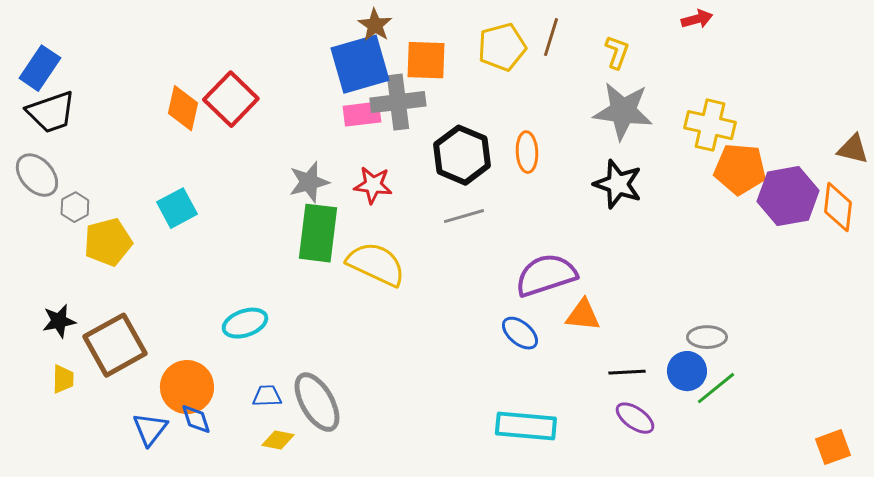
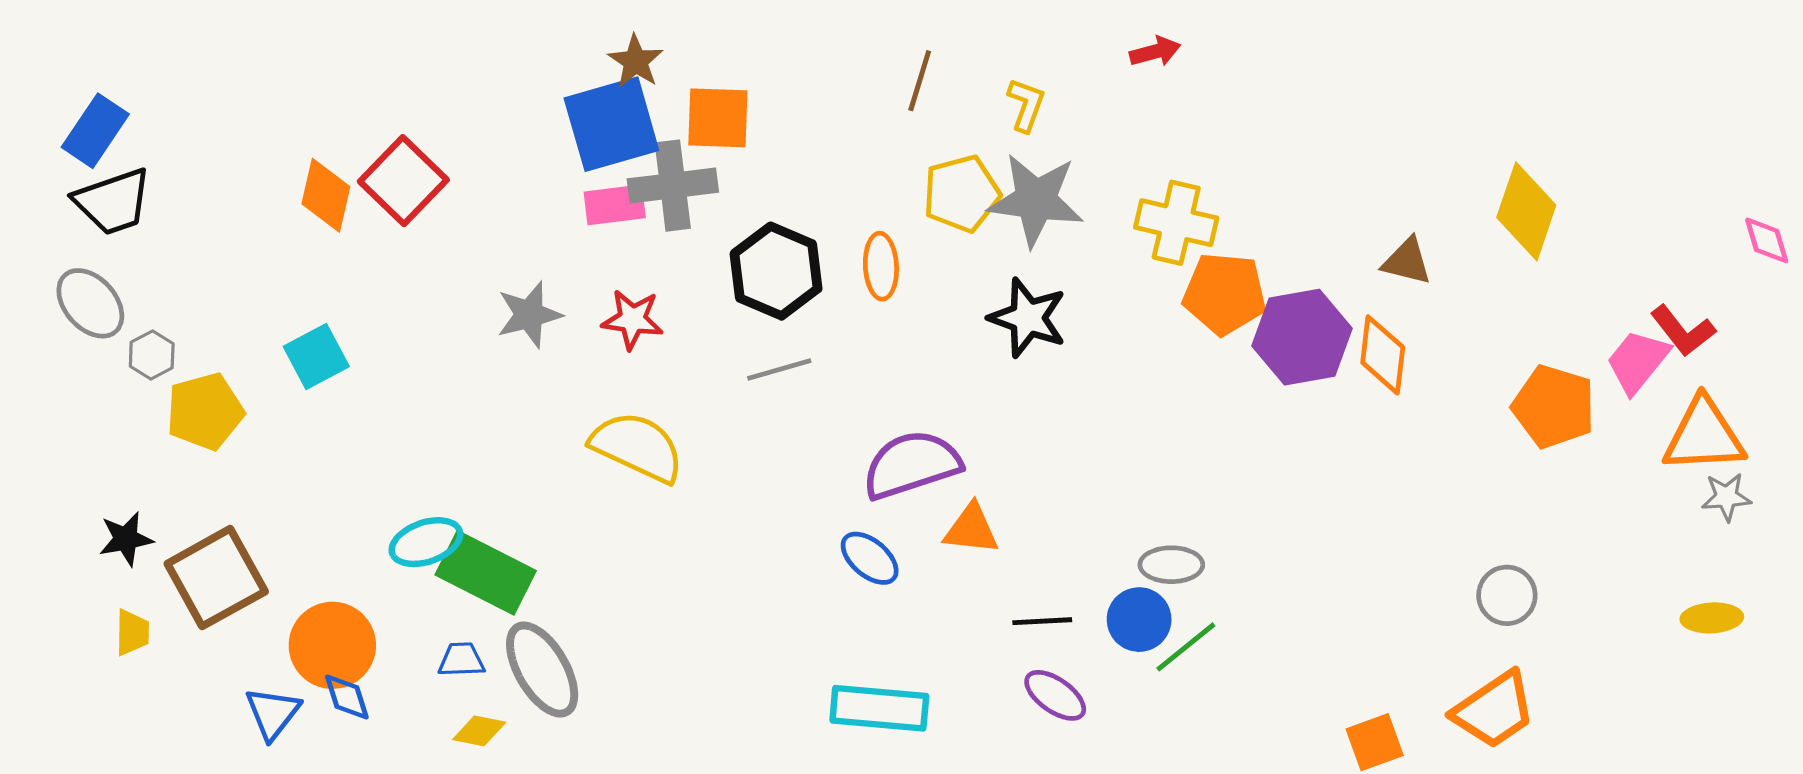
yellow pentagon: (502, 47) -> (962, 194), moved
green rectangle: (318, 233) -> (486, 573), moved, turned -70

